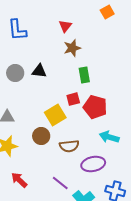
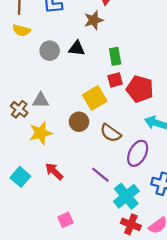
brown star: (72, 48) -> (94, 20), moved
green rectangle: (84, 75) -> (115, 56), moved
brown semicircle: (69, 146) -> (111, 133), turned 42
purple ellipse: (93, 164) -> (138, 153), turned -50

